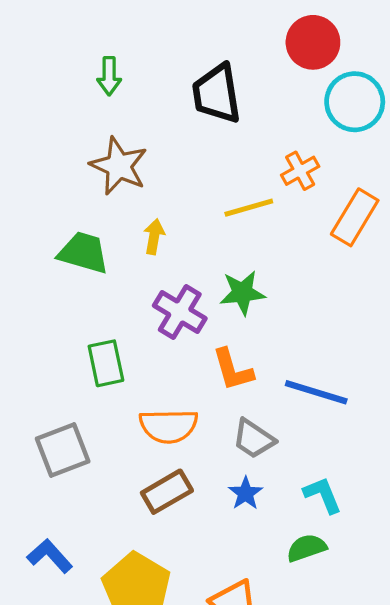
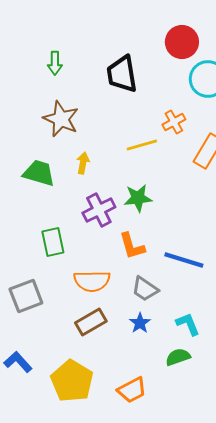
purple cross: (180, 312) -> (99, 210), turned 32

